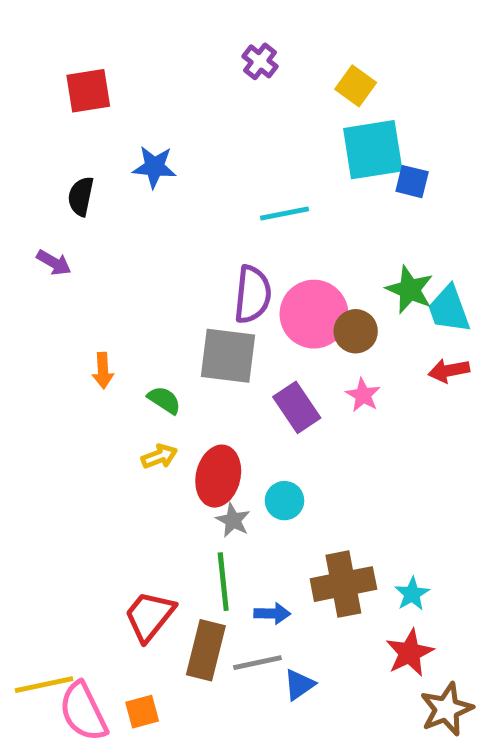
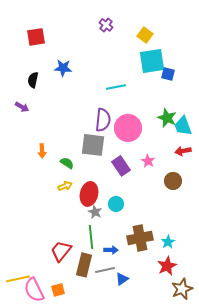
brown circle: (356, 331) -> (173, 181), moved

